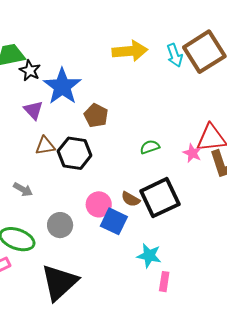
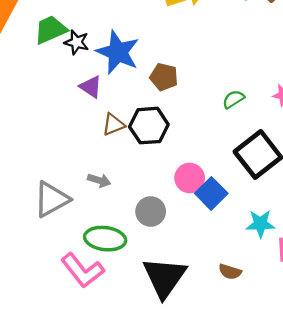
brown semicircle: (131, 199) -> (230, 272), moved
blue square: (114, 221) -> (211, 193), turned 32

